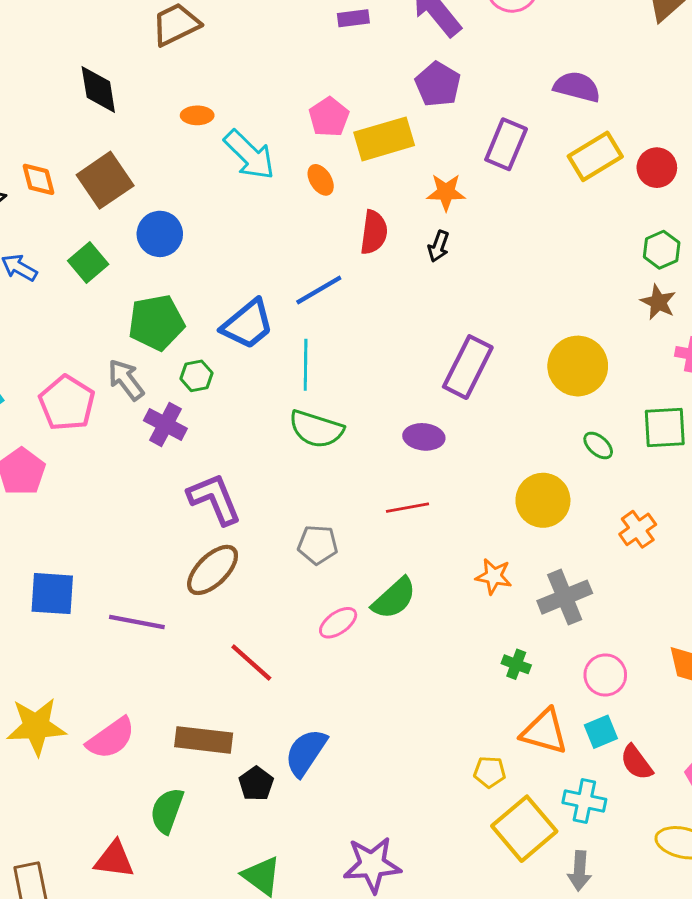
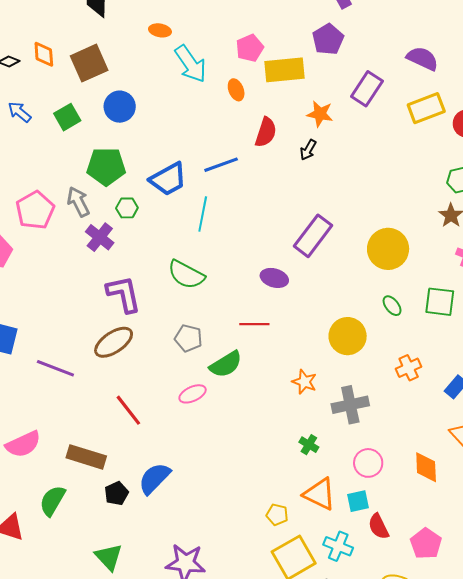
green semicircle: (316, 429) -> (186, 275), moved
green semicircle: (394, 598) -> (226, 364), moved

